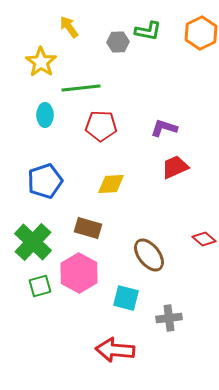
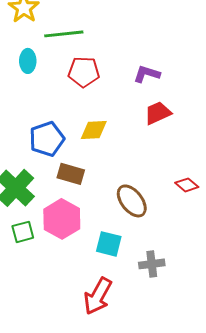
blue pentagon: (45, 181) -> (47, 139), moved
red arrow: (115, 350) -> (98, 296), turned -66

